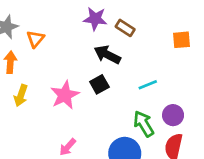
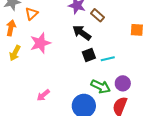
black square: (99, 84) -> (89, 55), moved
pink star: (65, 95) -> (40, 43), moved
green arrow: (144, 124) -> (101, 86), turned 138

